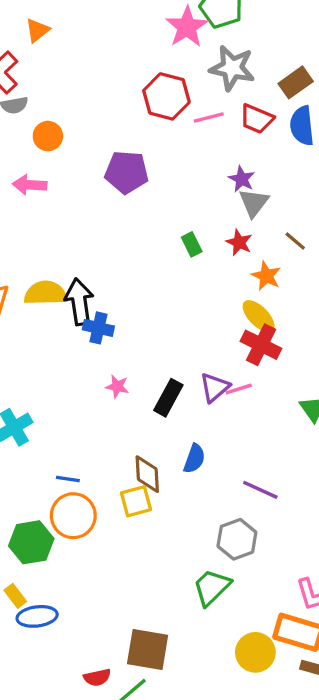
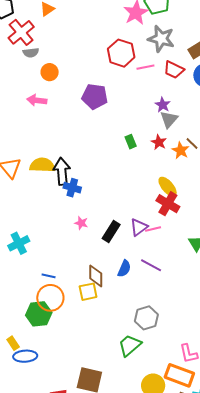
orange star: (266, 276) -> (181, 150), moved
purple line: (260, 490) -> (151, 265), moved
green hexagon: (31, 542) -> (39, 314), moved

